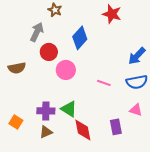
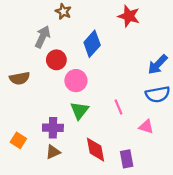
pink line: (104, 83) -> (119, 107), moved, turned 48
green triangle: (69, 109) -> (79, 110), moved, turned 36
pink triangle: (136, 110) -> (146, 127), moved
purple rectangle: (116, 127) -> (127, 159), moved

